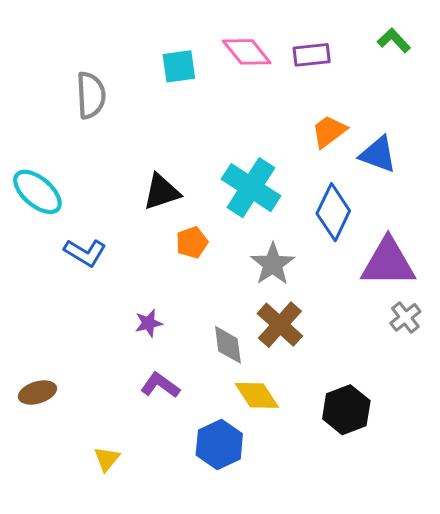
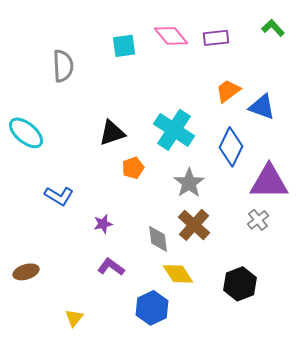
blue L-shape: (85, 253) -> (59, 196), moved
gray cross: (405, 317) -> (258, 220), moved

